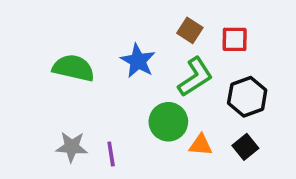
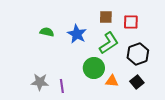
brown square: (190, 30) -> (106, 17), turned -32
green semicircle: (73, 68) -> (47, 32), moved, size x0.6

